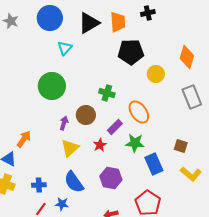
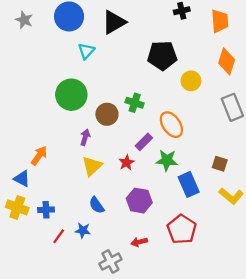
orange trapezoid: (118, 22) -> (220, 21), moved
brown circle: (86, 115) -> (107, 114), moved
blue semicircle: (74, 182) -> (97, 205), size x0.7
blue cross: (39, 185) -> (46, 210), moved

